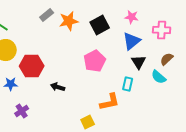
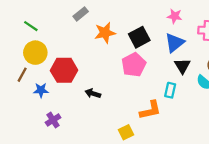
orange star: (69, 21) -> (105, 33), moved
black square: (100, 25) -> (139, 37), moved

